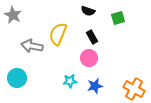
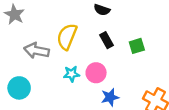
green square: (118, 18) -> (137, 46), moved
pink circle: (89, 58) -> (96, 73), moved
cyan star: (70, 81) -> (72, 74), moved

